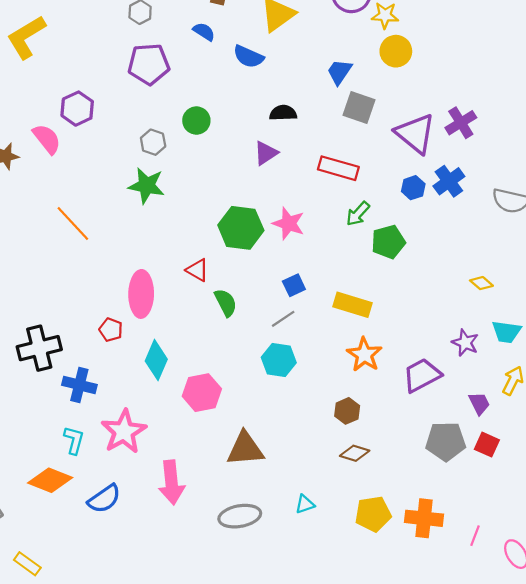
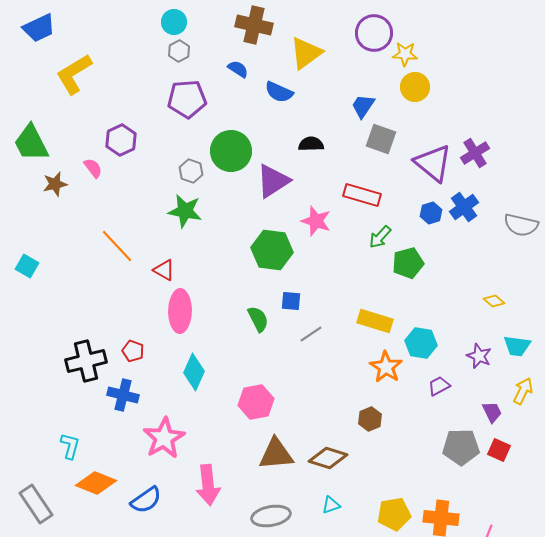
green circle: (196, 121) -> (231, 151), size x1.6
pink semicircle: (47, 139) -> (93, 168), size x0.7
purple triangle: (266, 153) -> (273, 181), moved, size x1.5
pink star: (289, 223) -> (316, 221), moved
red triangle: (197, 270) -> (164, 270), moved
blue square: (294, 285) -> (291, 301), moved, turned 30
red pentagon: (111, 330) -> (133, 351), moved
cyan hexagon: (279, 360) -> (421, 343), moved
purple trapezoid: (422, 375) -> (439, 386), size x0.6
pink hexagon: (202, 393) -> (256, 402), moved
cyan L-shape: (74, 440) -> (70, 446), moved
brown diamond: (355, 453) -> (328, 458), moved, size x1.4

